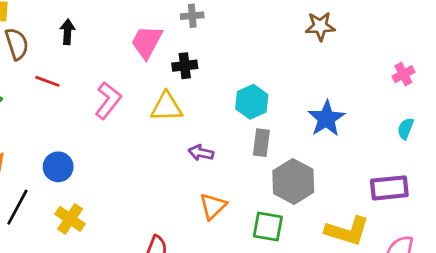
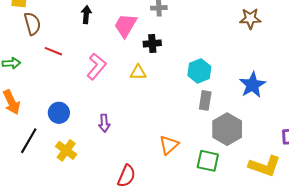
black arrow: (67, 32) -> (86, 15), moved
yellow triangle: (166, 107) -> (138, 72), size x0.7
purple arrow: (201, 153) -> (104, 123), moved, turned -108

